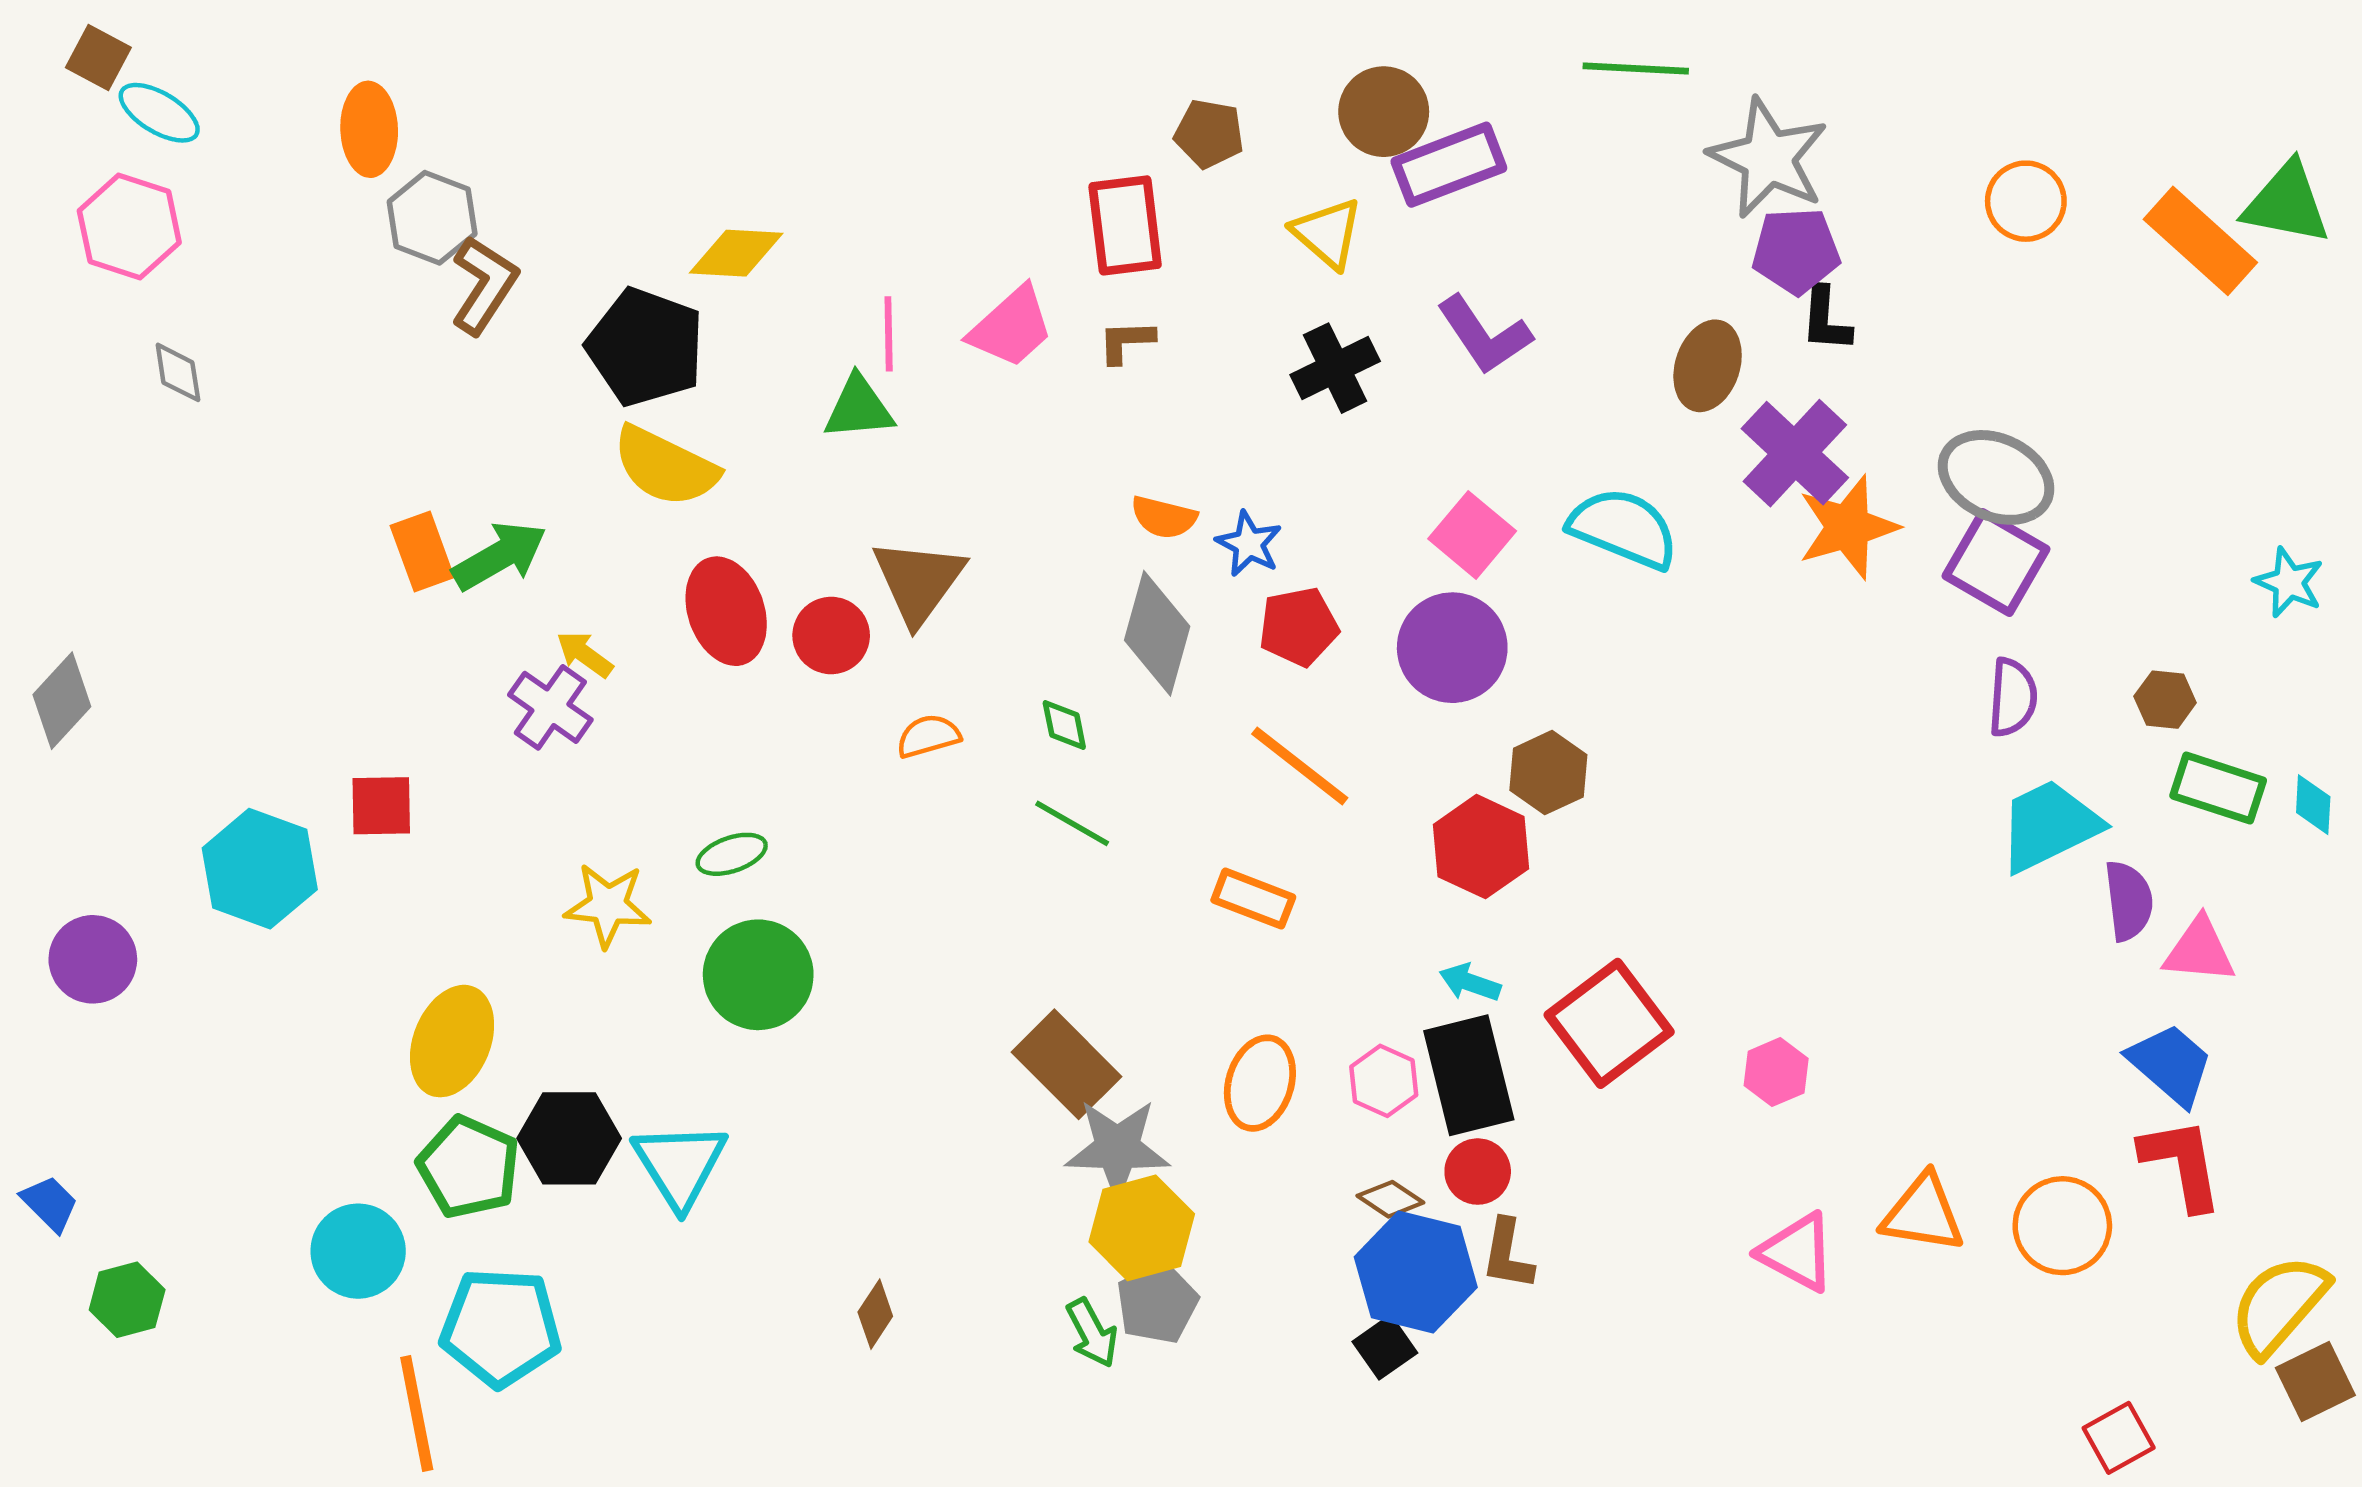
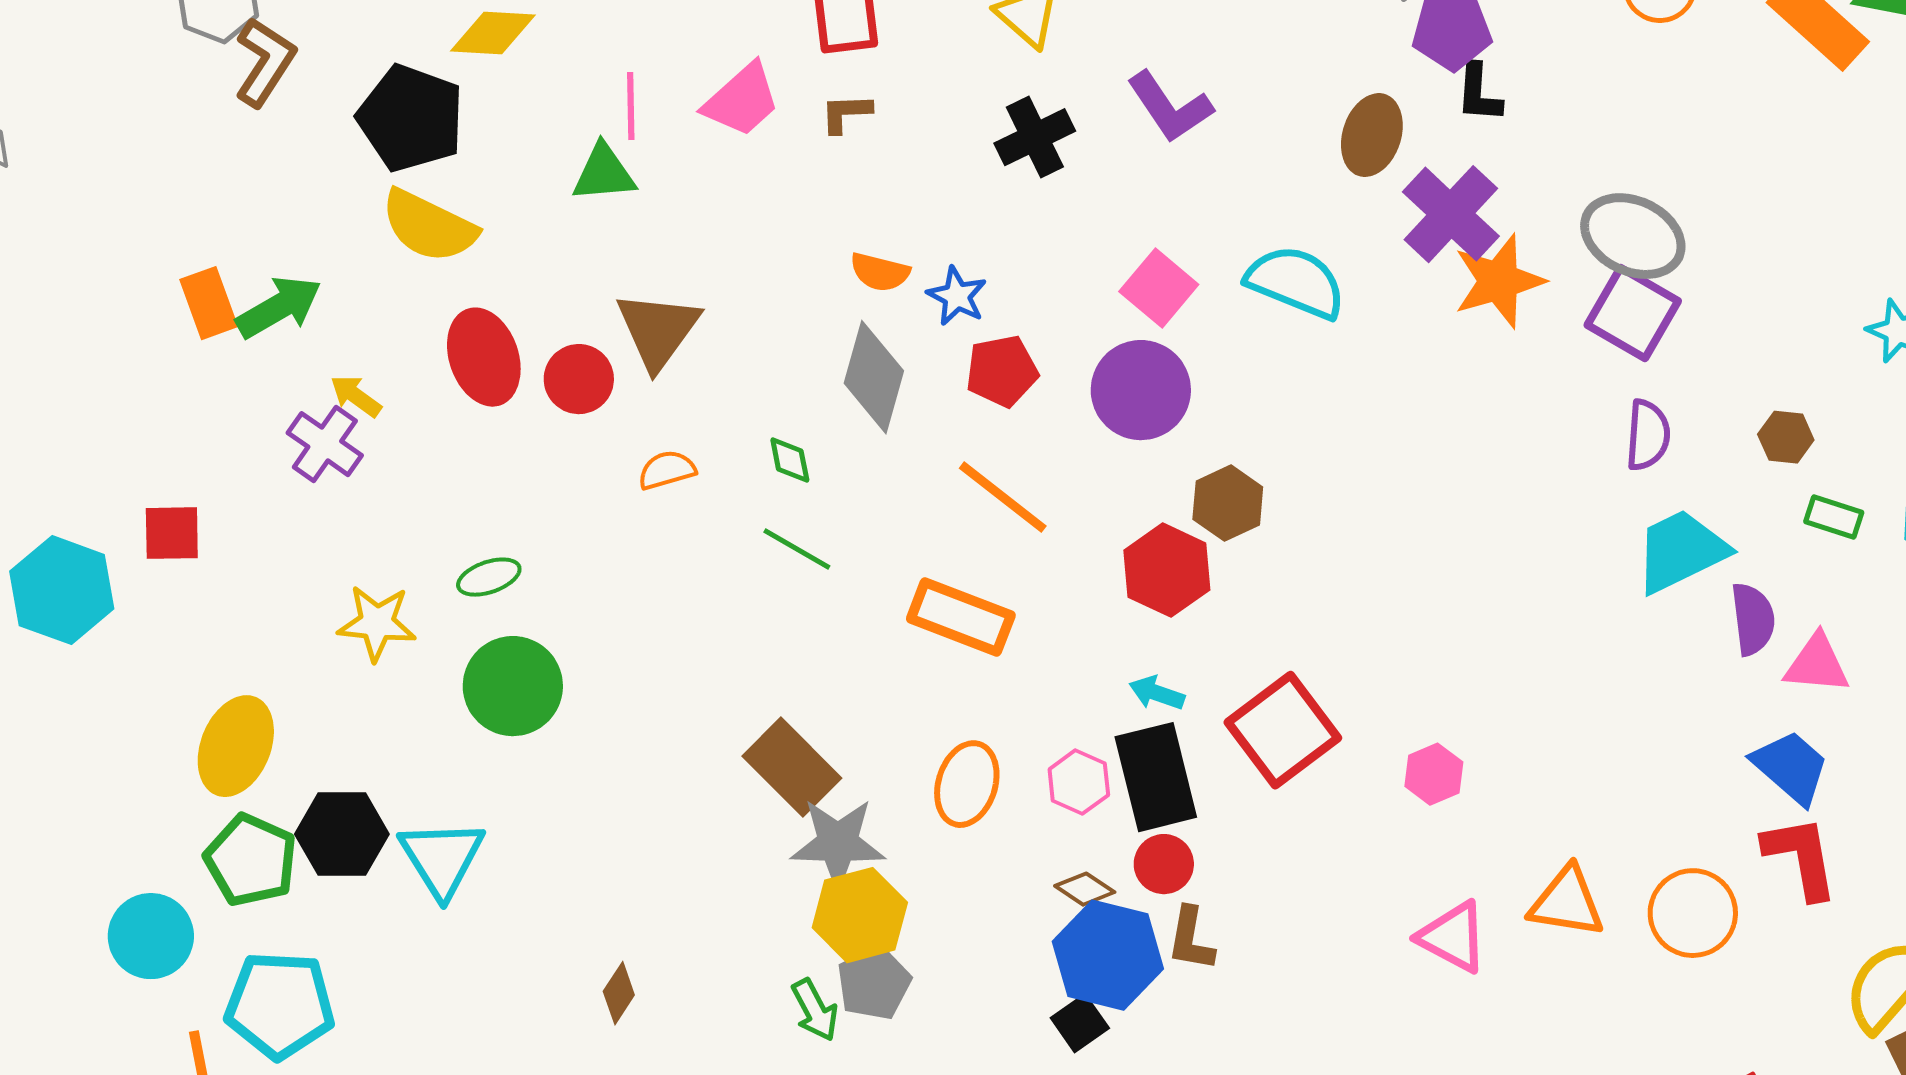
green rectangle: (2218, 788) -> (1834, 517), size x0.7
orange rectangle: (1253, 899) -> (961, 617), size x1.4

